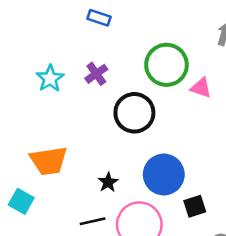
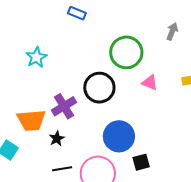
purple cross: (96, 74) -> (64, 106), moved, size x1.4
pink triangle: (201, 88) -> (150, 83), moved
black star: (108, 182) -> (57, 139), moved

